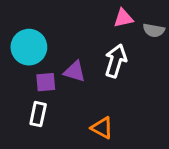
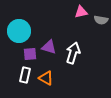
white arrow: (116, 61) -> (73, 53), moved
orange triangle: (102, 128) -> (46, 78), moved

